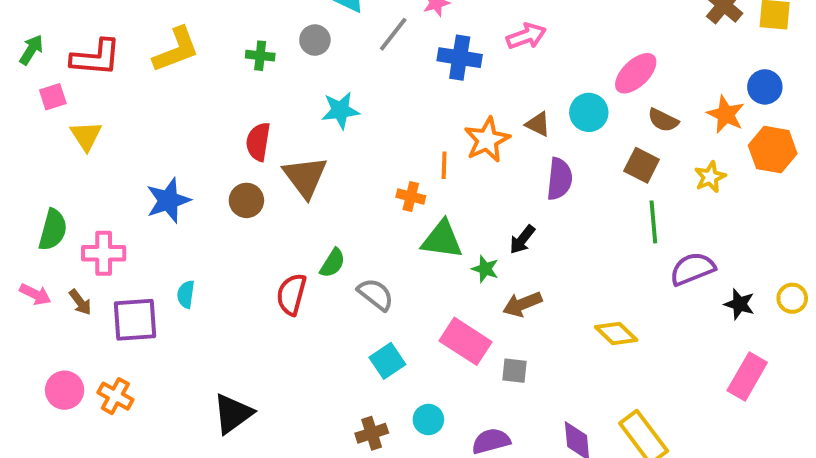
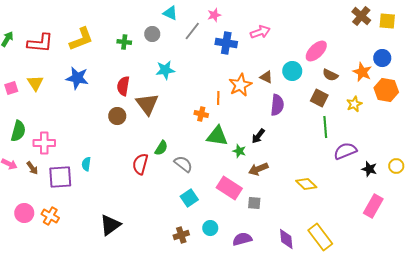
pink square: (53, 97) -> (11, 88), moved
blue star: (168, 200) -> (77, 78), moved, turned 30

